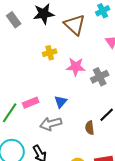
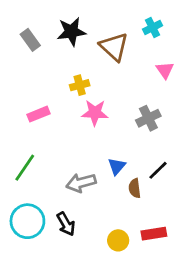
pink star: (76, 67) -> (95, 113), moved
blue triangle: (61, 102) -> (117, 166), moved
pink rectangle: (31, 103) -> (38, 114), moved

